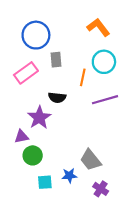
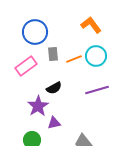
orange line: (83, 77) -> (74, 59), moved, turned 56
black semicircle: (57, 97) -> (54, 88), turned -35
purple triangle: (21, 137) -> (54, 123), moved

